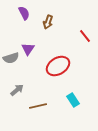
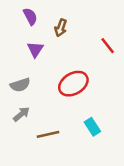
purple triangle: (28, 49) -> (35, 49), moved
gray semicircle: (11, 58) -> (20, 85), moved

